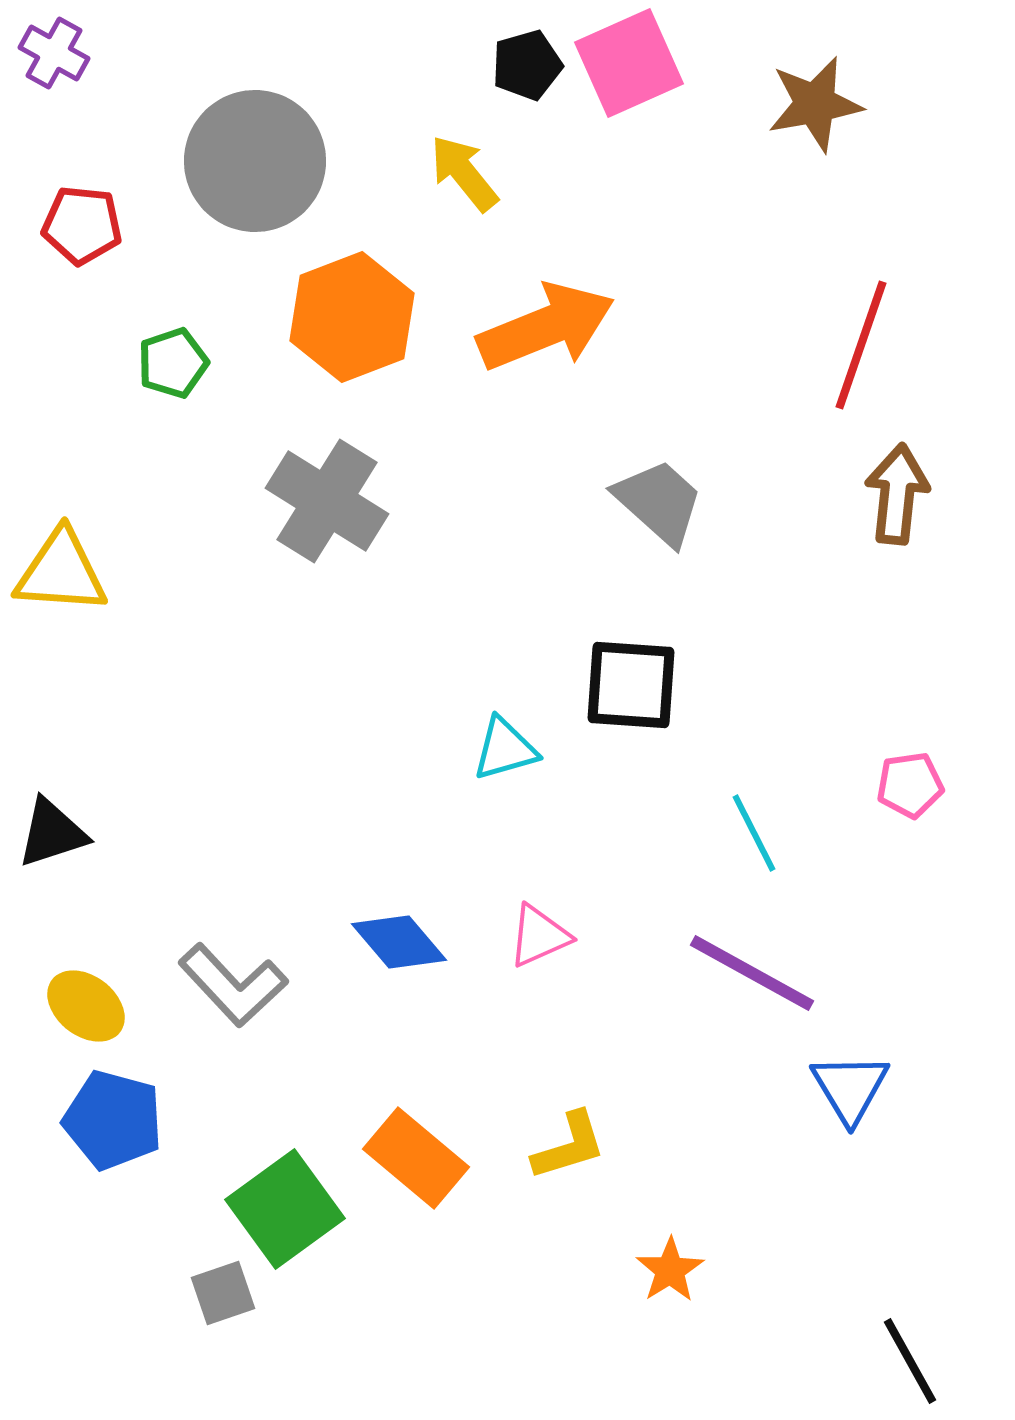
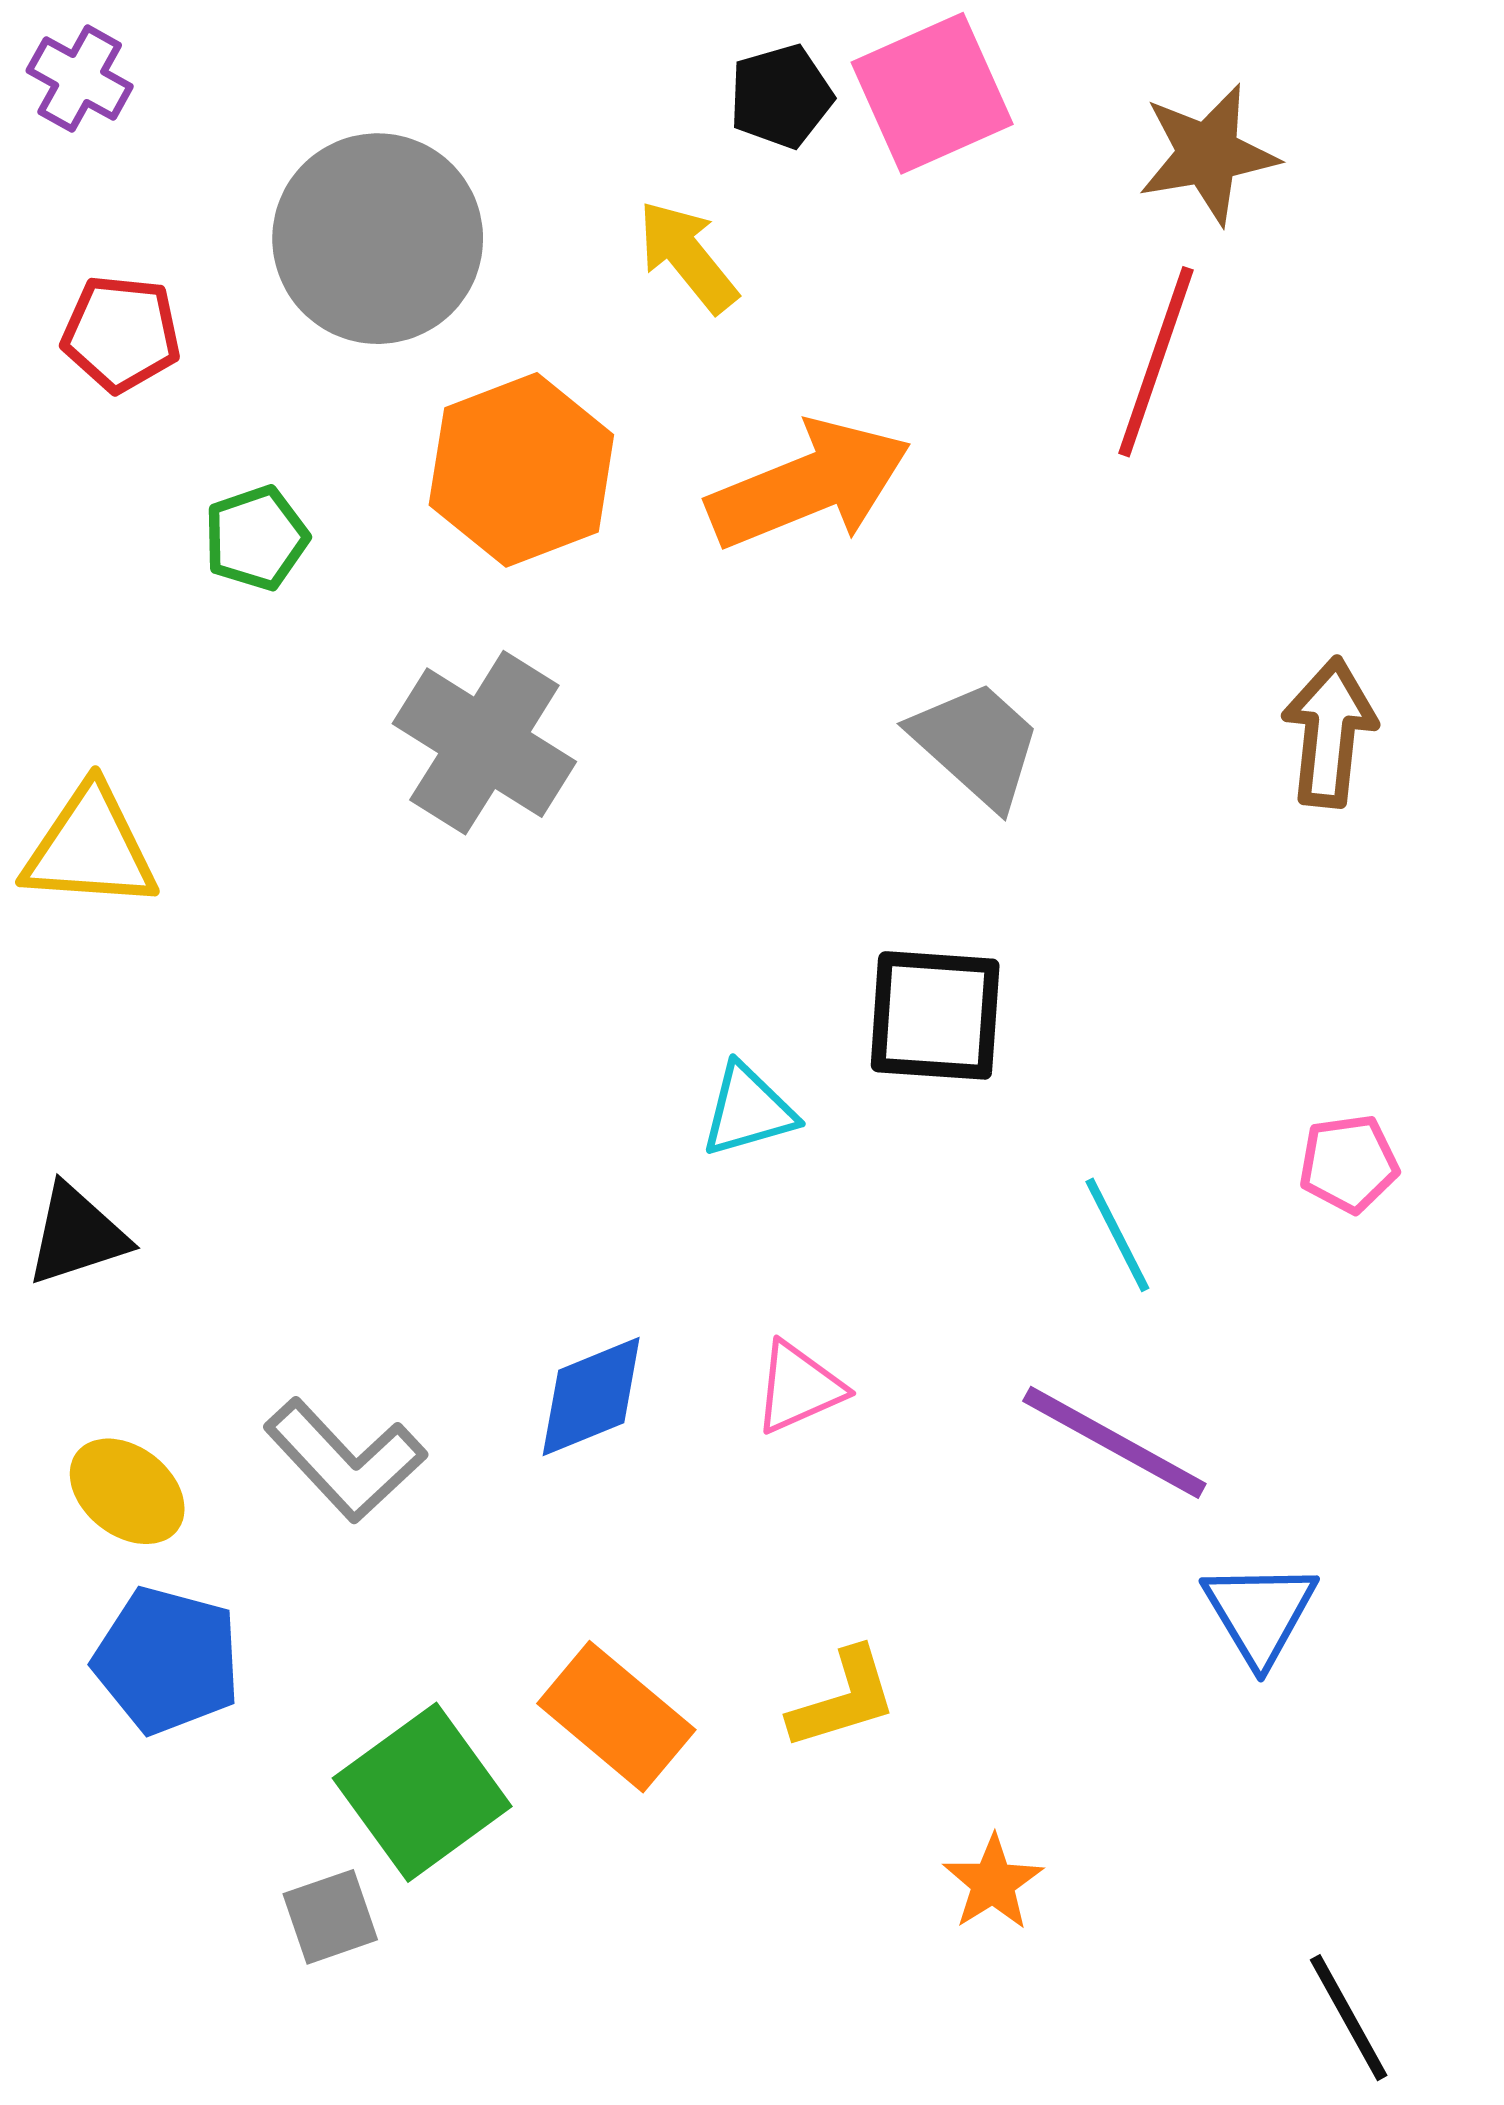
red line: (861, 345) -> (1156, 362), moved
blue diamond: (399, 942) -> (591, 1396), turned -72

